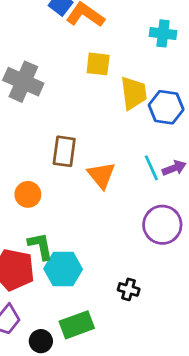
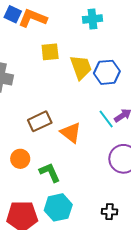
brown rectangle: (64, 151) -> (40, 121), turned 70
green L-shape: (40, 246) -> (50, 172), moved

